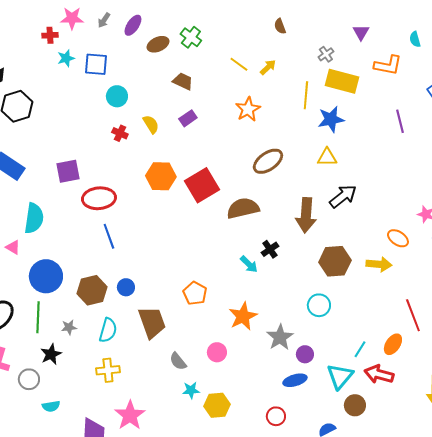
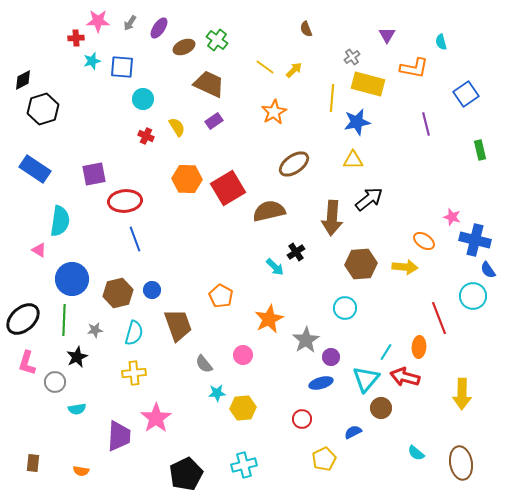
brown trapezoid: (183, 81) -> (209, 84), size x1.5
orange ellipse: (393, 344) -> (419, 347), turned -30

